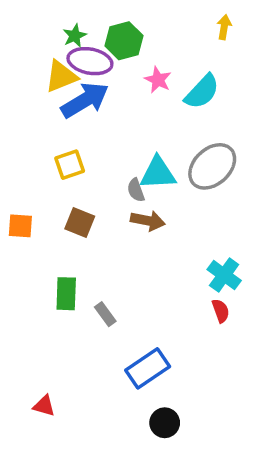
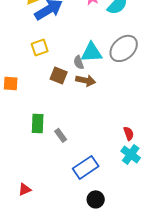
brown square: (80, 222) -> (59, 75), moved
cyan cross: (224, 275) -> (131, 154), moved
red triangle: (44, 406) -> (25, 189), turned -40

